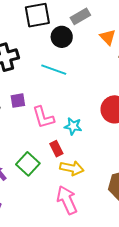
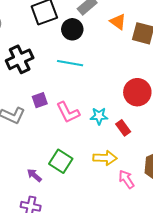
red rectangle: (56, 149) -> (123, 128), moved
pink arrow: (67, 200) -> (126, 179), moved, size x0.7

